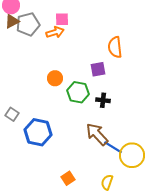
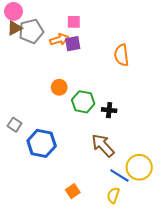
pink square: (62, 19) -> (74, 22), moved
purple square: (98, 69) -> (73, 44), moved
blue line: (113, 147) -> (119, 176), moved

